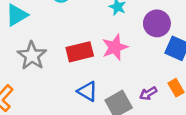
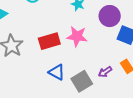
pink star: (115, 47) -> (77, 36), turned 30

